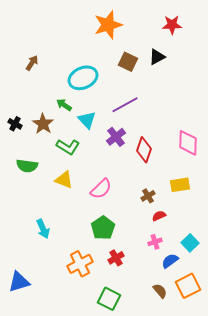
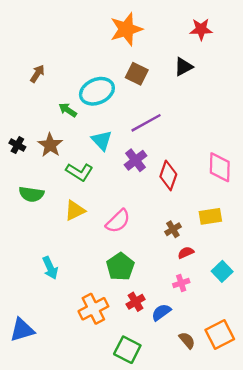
brown square: (128, 62) -> (137, 74), moved
green arrow: (64, 105) -> (68, 110), moved
yellow triangle: (64, 180) -> (75, 211), turned -48
cyan square: (190, 243) -> (222, 271), moved
blue semicircle: (170, 261) -> (161, 312), moved

